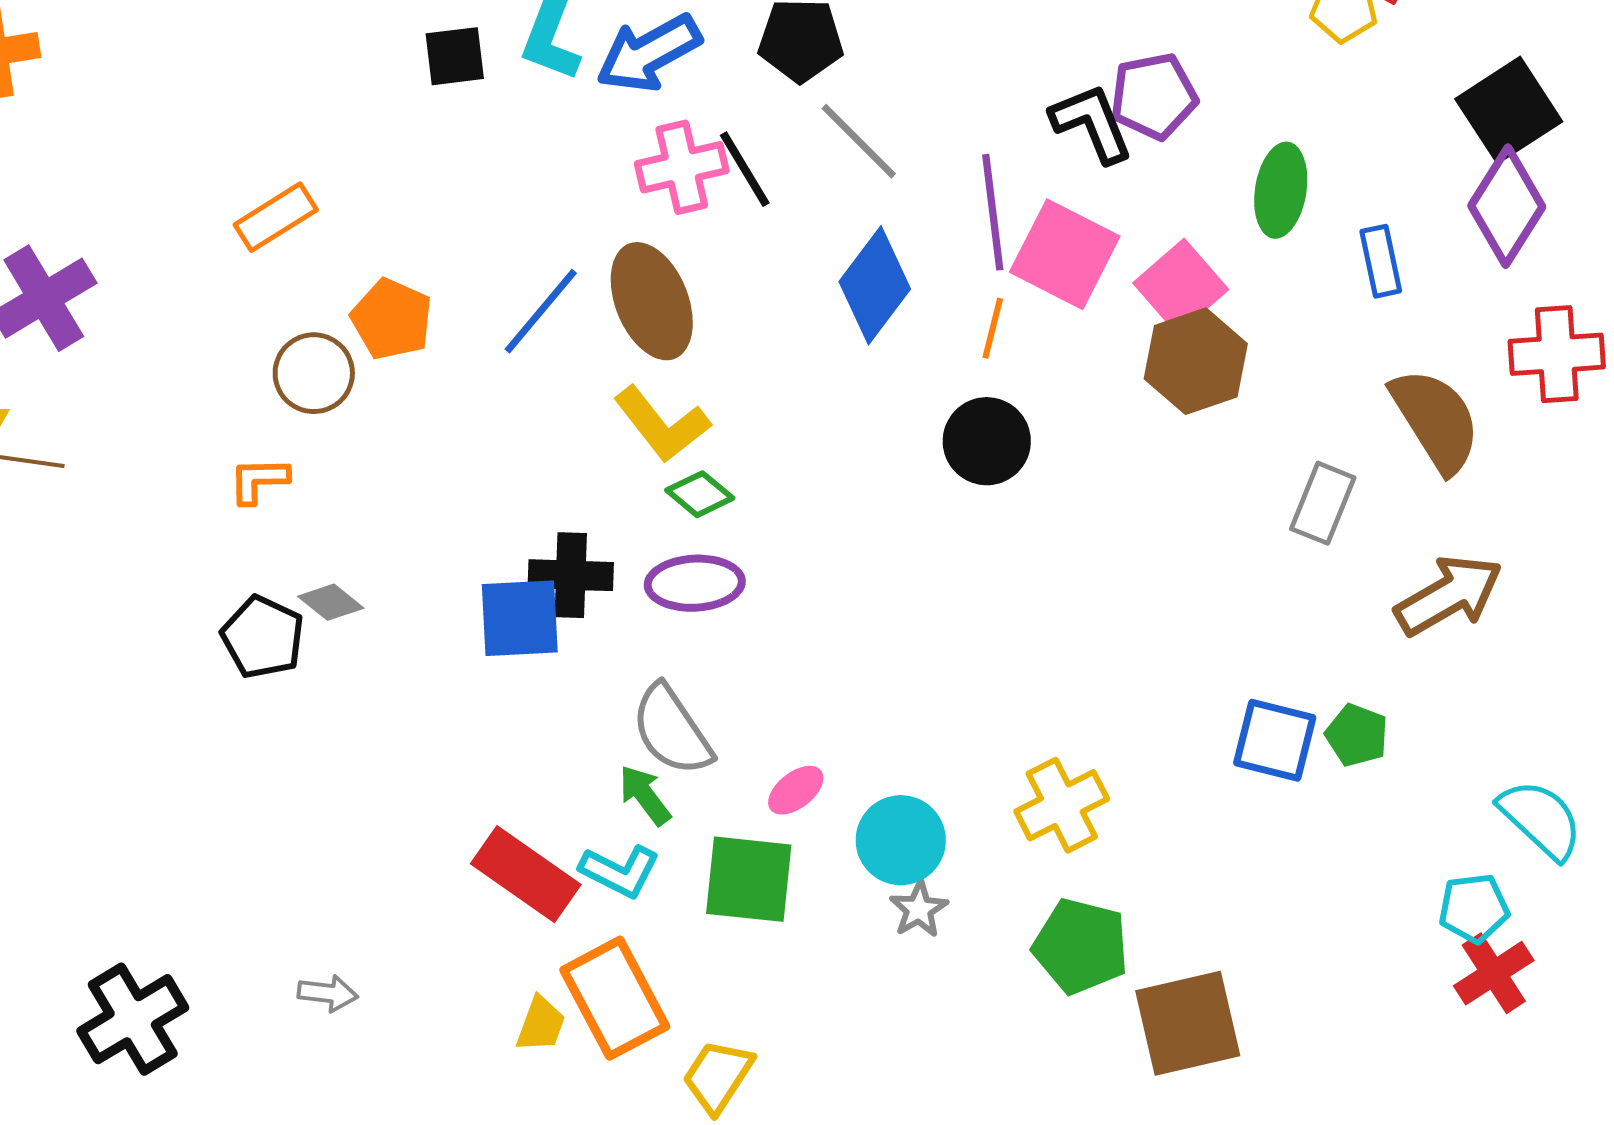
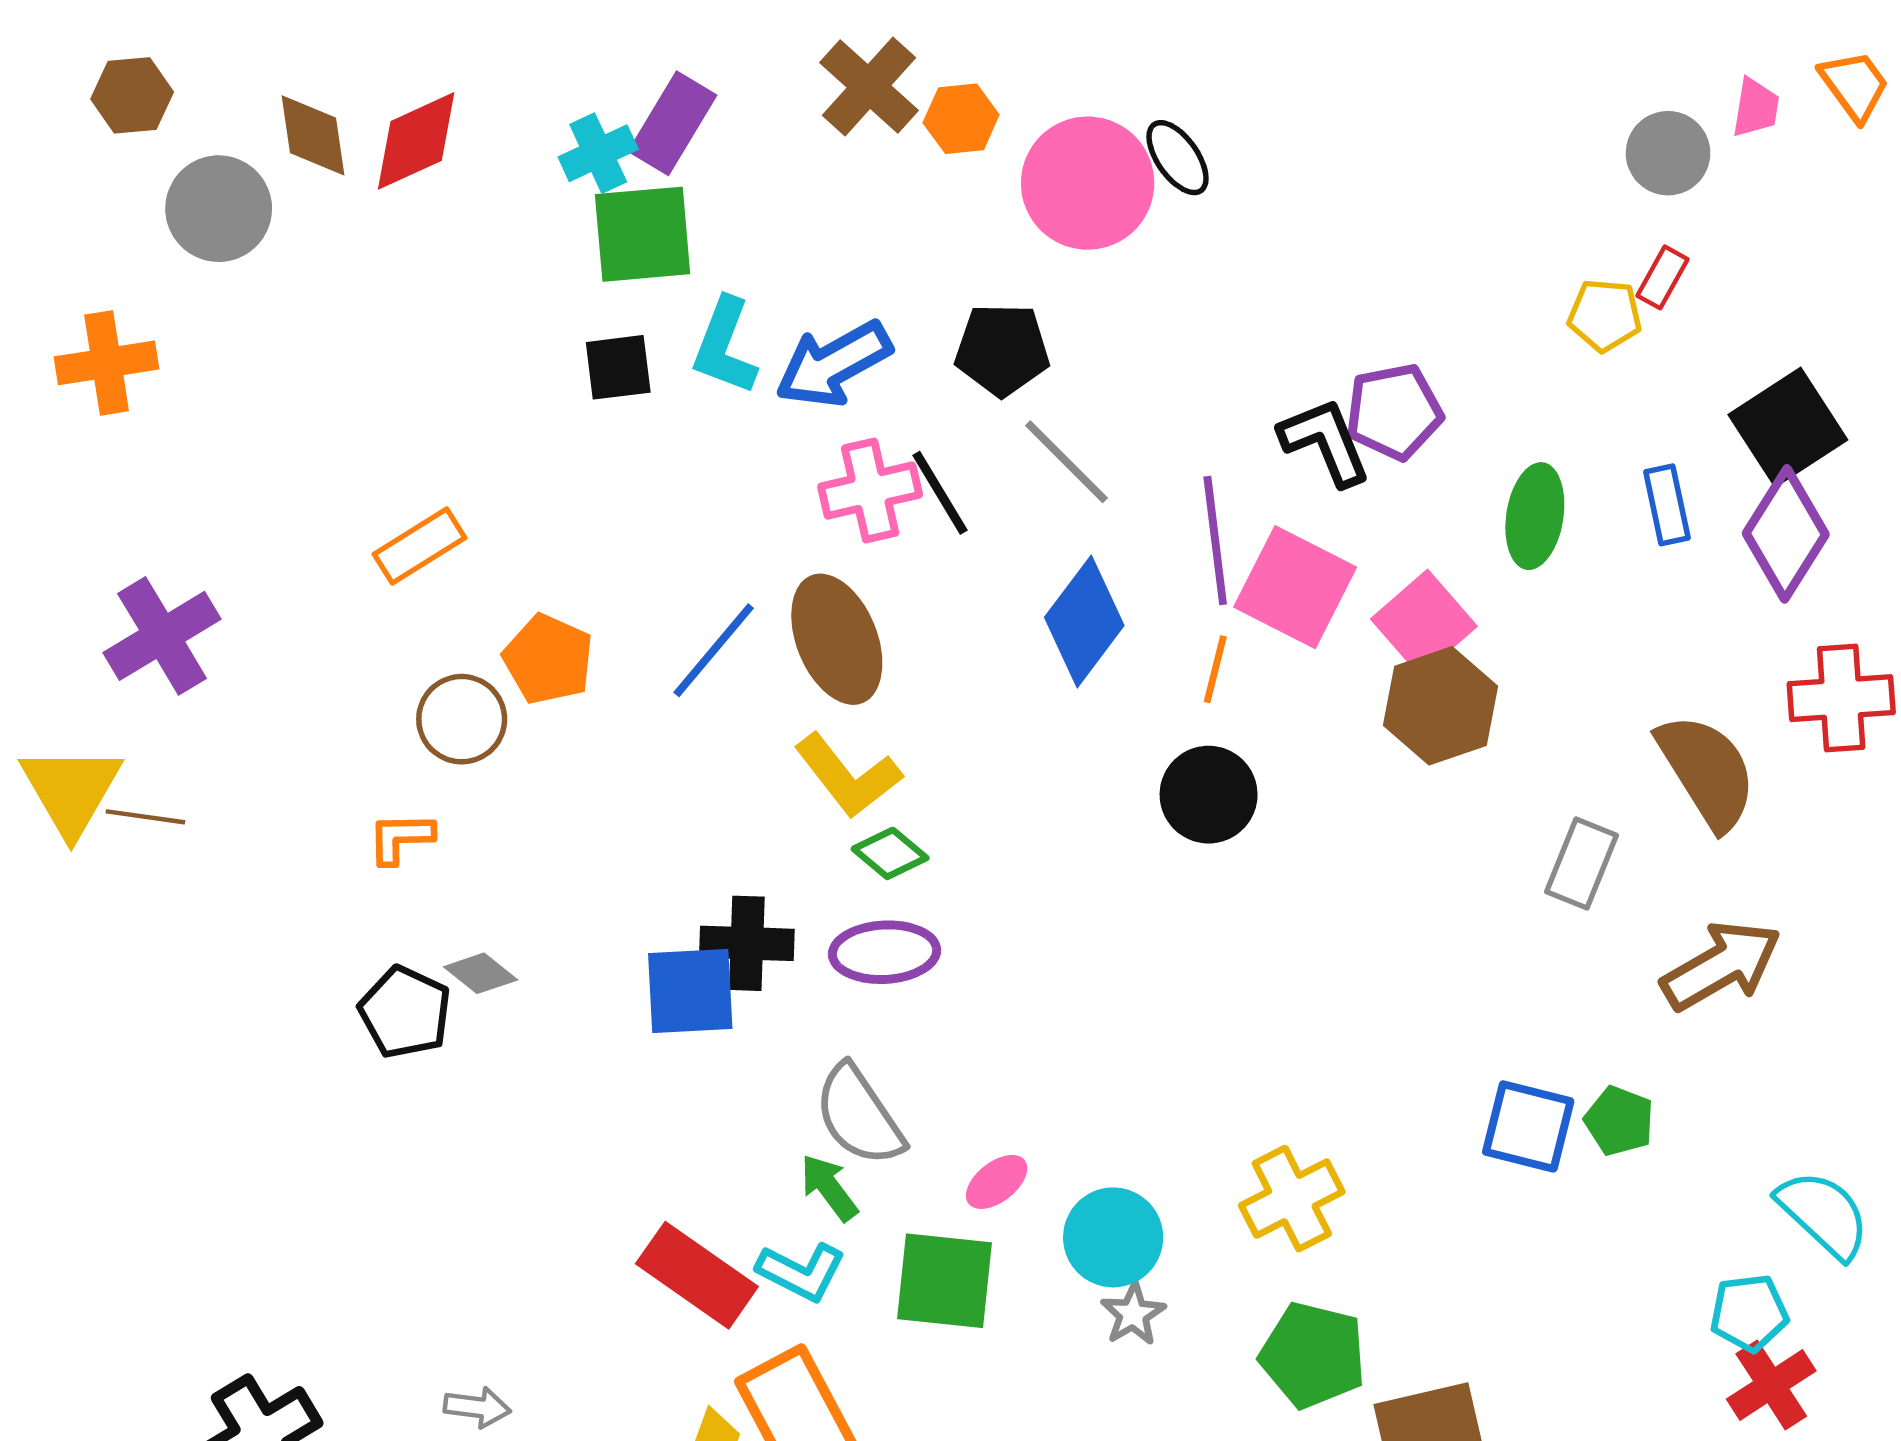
blue rectangle: (1381, 261) -> (1667, 505), moved

